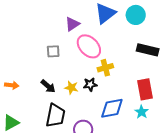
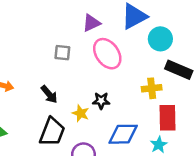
cyan circle: (136, 15) -> (160, 39), moved
yellow cross: (105, 68) -> (152, 88), moved
yellow star: (71, 88) -> (81, 113), moved

